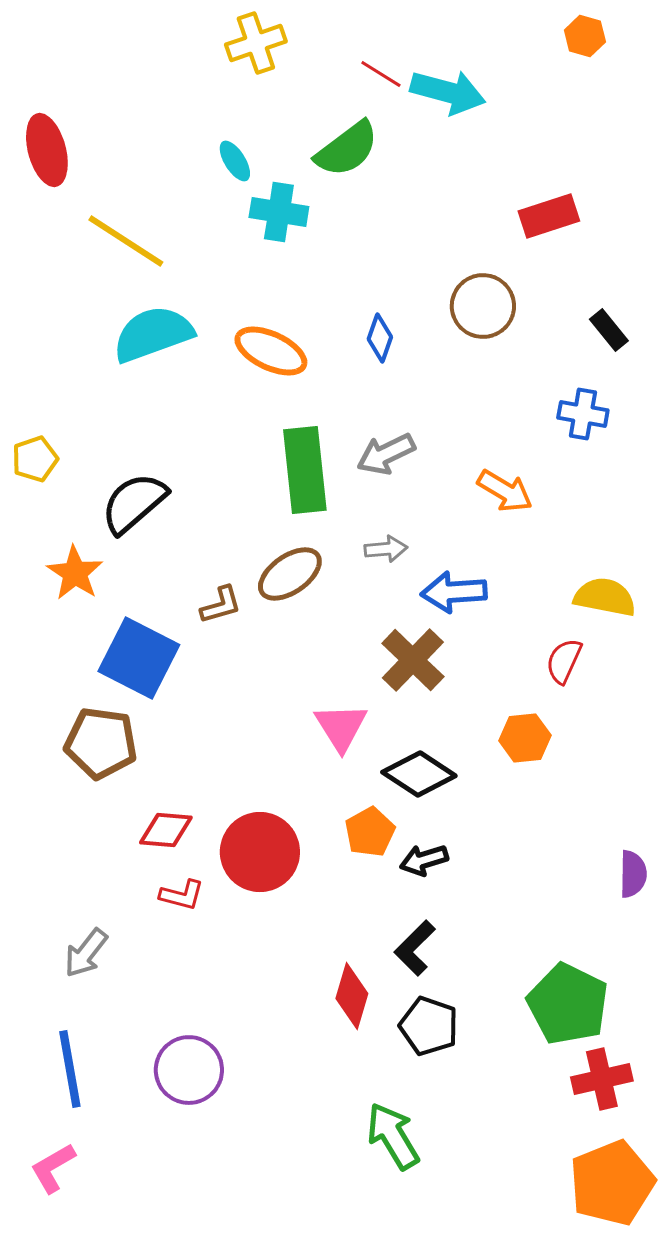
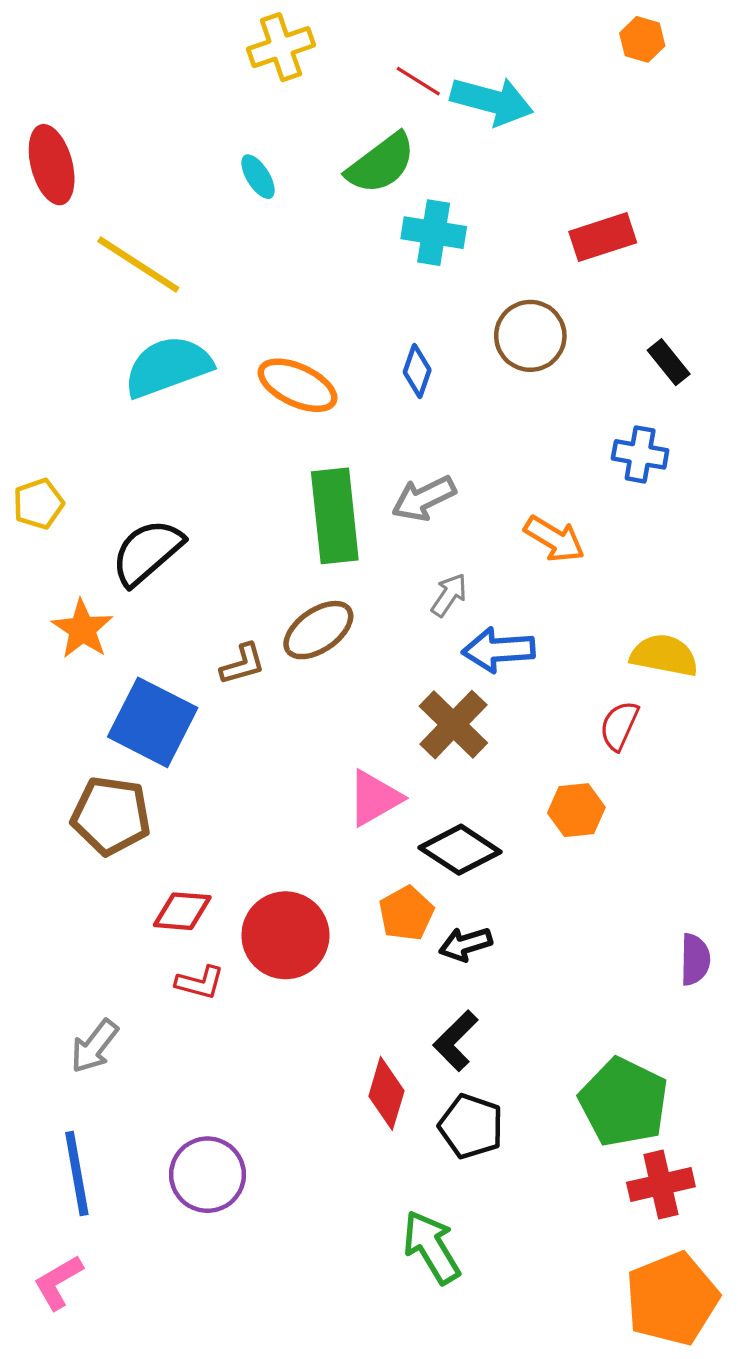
cyan cross: (279, 212) -> (434, 233), moved
gray arrow: (386, 549) -> (449, 595), moved, turned -51
pink triangle: (341, 727) -> (374, 798), turned 32

